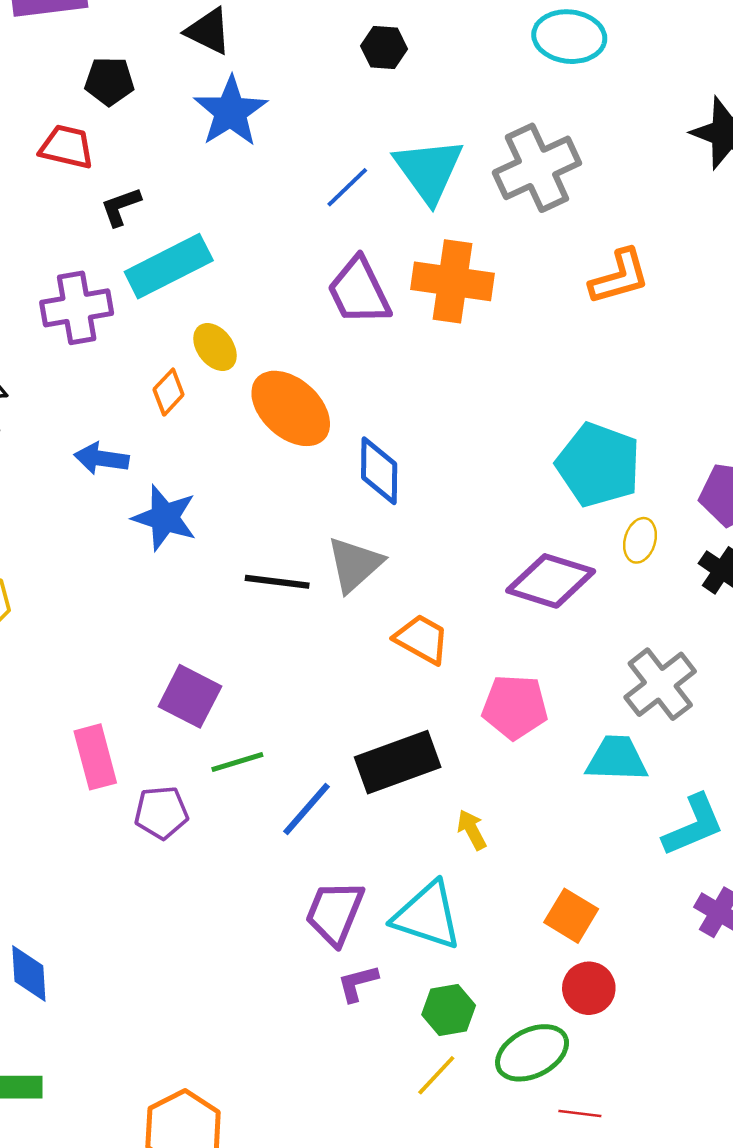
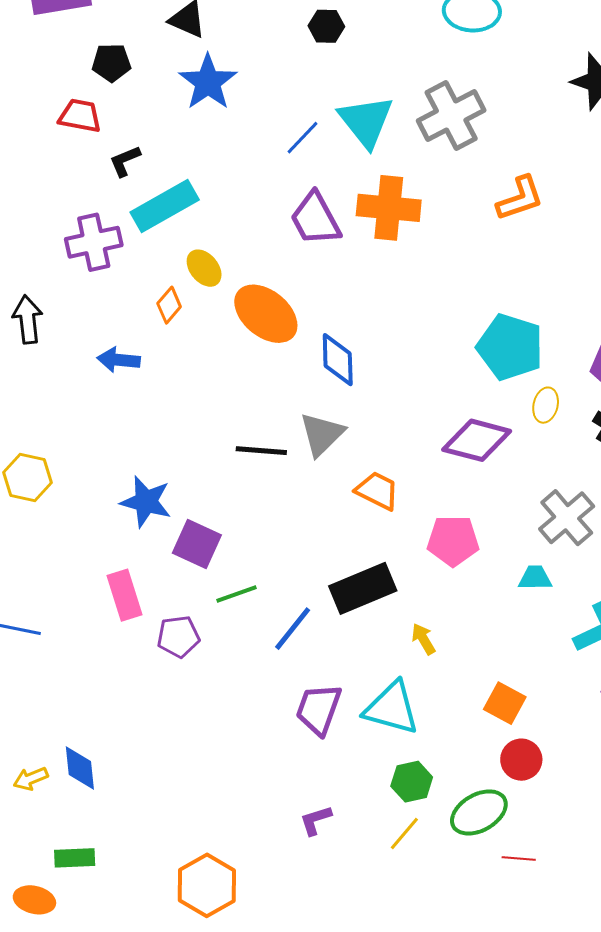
blue star: (165, 518) -> (146, 502), moved
cyan trapezoid: (617, 759) -> (535, 578), size x0.7
purple L-shape: (358, 983) -> (316, 820), moved

